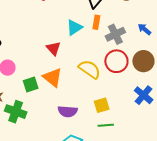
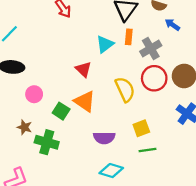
blue arrow: (144, 29) -> (172, 25), moved
yellow semicircle: (90, 69) -> (125, 89), turned 35
green square: (31, 85) -> (61, 111), turned -35

